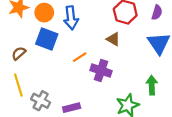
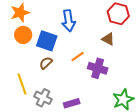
orange circle: (44, 13) -> (23, 35), moved
brown semicircle: (19, 53) -> (46, 63), moved

